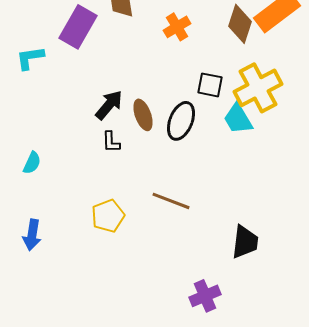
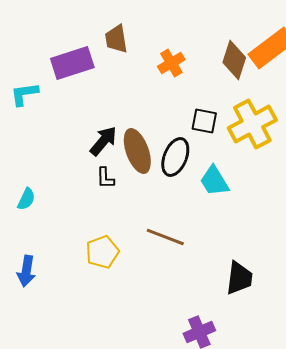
purple rectangle: (78, 27) -> (72, 63), turned 42
brown ellipse: (143, 115) -> (137, 151), size x1.4
cyan trapezoid: (238, 119) -> (214, 181), moved

